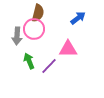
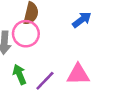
pink triangle: (68, 49) -> (78, 74), moved

